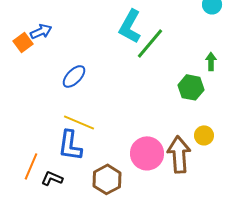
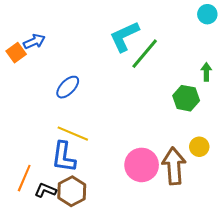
cyan L-shape: (130, 26) -> (124, 36), turned 36
brown hexagon: (107, 179) -> (72, 191), moved

